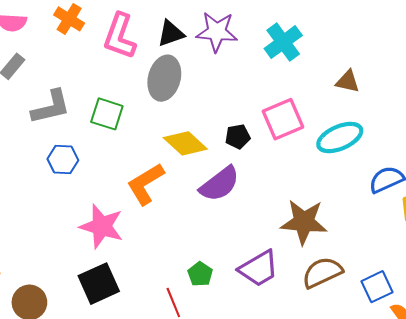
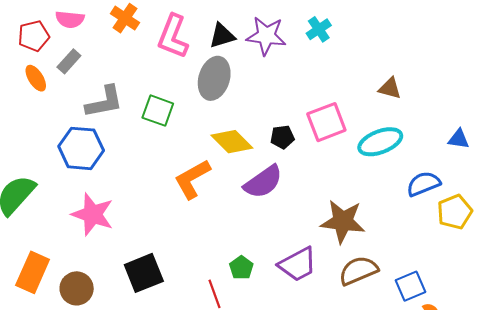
cyan cross: (283, 42) -> (319, 29), moved, size x0.7
blue hexagon: (63, 160) -> (81, 148), moved, size x1.5
pink star: (102, 226) -> (93, 214), moved

